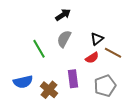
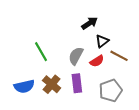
black arrow: (63, 15) -> (90, 23), moved
gray semicircle: (64, 39) -> (76, 56), moved
brown cross: (49, 90) -> (52, 84), moved

